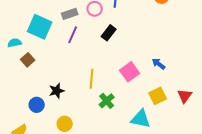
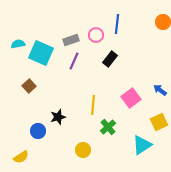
cyan semicircle: (15, 43) -> (18, 44), moved
cyan triangle: (141, 119) -> (142, 145), turned -45
yellow circle: (65, 124) -> (83, 150), moved

